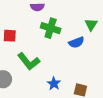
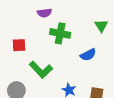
blue semicircle: (76, 42) -> (88, 55), moved

